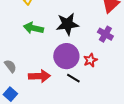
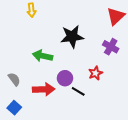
green arrow: (33, 28) -> (43, 56), moved
purple circle: (66, 56) -> (65, 78), moved, size x0.6

